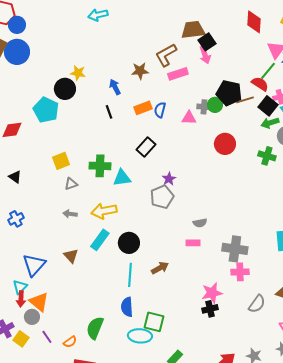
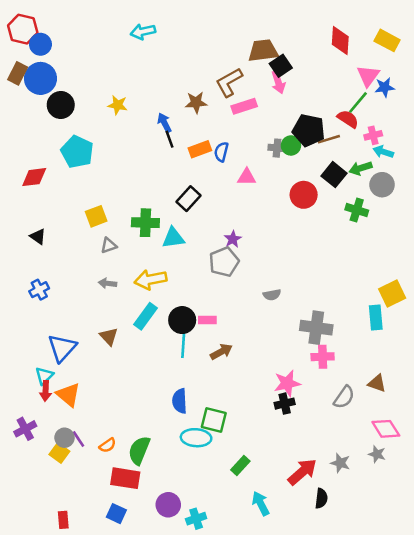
black circle: (65, 89) -> (61, 105), moved
black square: (268, 106) -> (334, 175), moved
black line: (109, 112) -> (170, 139), moved
pink triangle: (189, 118) -> (247, 177), moved
black rectangle: (146, 147) -> (188, 199), moved
pink rectangle: (193, 243) -> (207, 320), moved
cyan line: (130, 275) -> (183, 343), moved
gray circle: (32, 317) -> (65, 438), moved
green semicircle: (95, 328) -> (139, 450), moved
yellow square: (21, 339) -> (59, 453), moved

